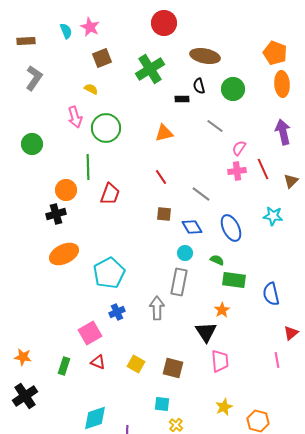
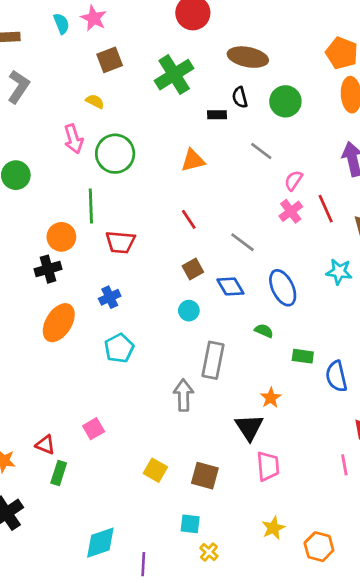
pink cross: (237, 171) -> (291, 211), turned -30
red trapezoid: (110, 194) -> (120, 242), turned 75
brown square: (164, 214) -> (193, 269), turned -35
cyan circle: (185, 253) -> (189, 311), moved
orange ellipse: (64, 254) -> (59, 323), turned -32
cyan pentagon: (109, 273) -> (119, 348), size x0.7
green rectangle: (234, 280) -> (303, 356), moved, size x0.7
blue cross: (117, 312) -> (110, 297), moved
pink square: (90, 333) -> (94, 429), size x0.7
red triangle: (98, 362) -> (45, 445), moved

